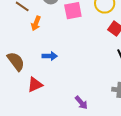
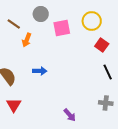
red triangle: (35, 85) -> (14, 105), moved, turned -35

